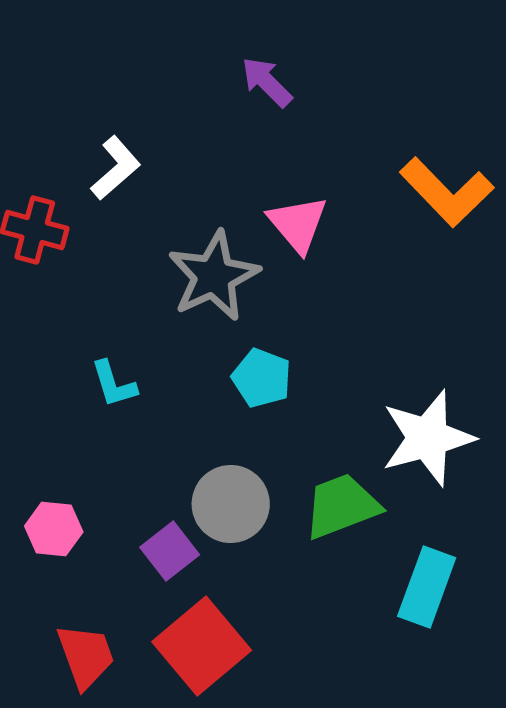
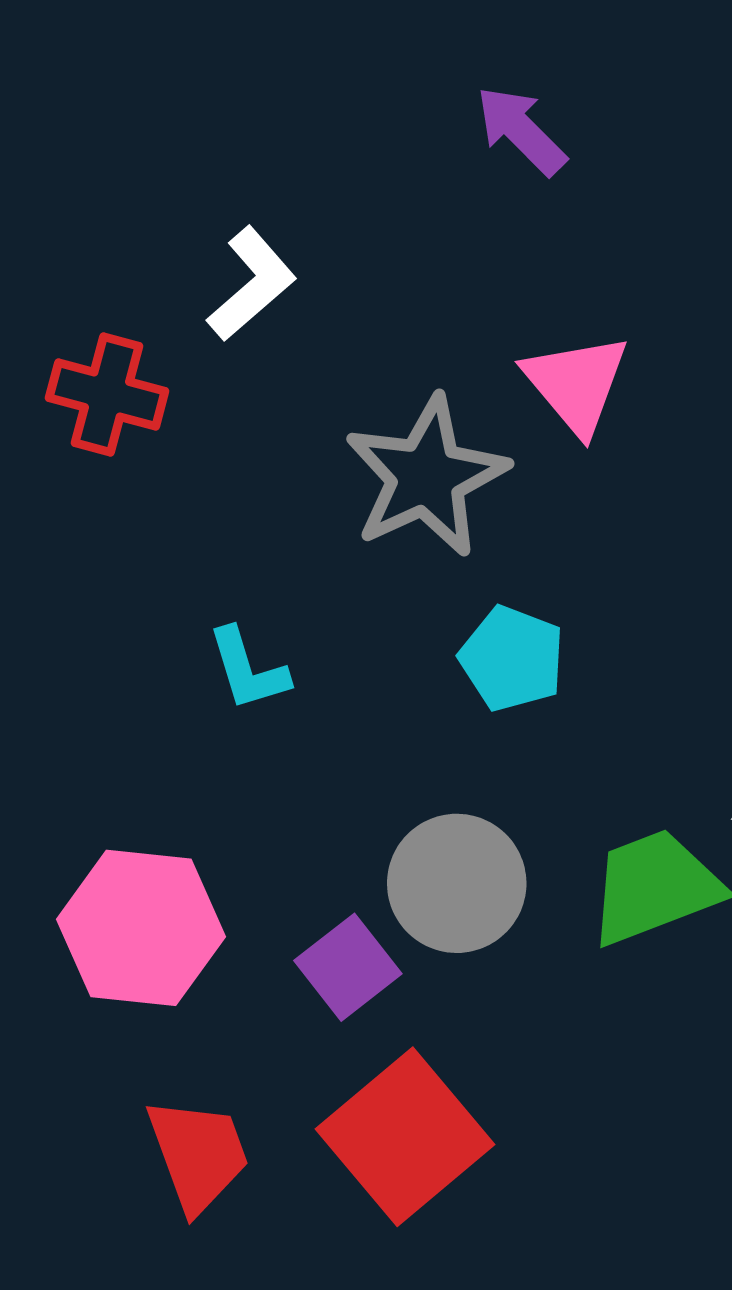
pink hexagon: (54, 529) -> (141, 928), size x1.6

